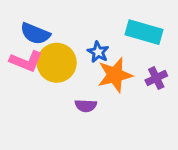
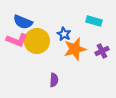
cyan rectangle: (144, 32) -> (94, 21), size x0.7
purple semicircle: (86, 106) -> (54, 80), moved, turned -88

